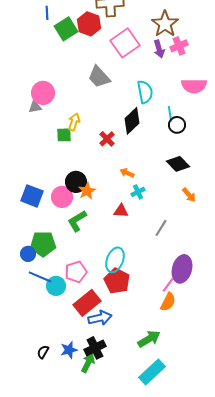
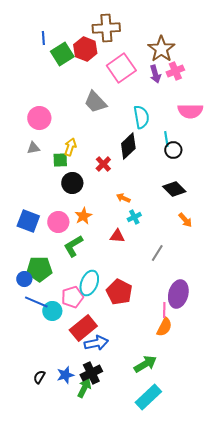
gray triangle: (35, 107) -> (33, 148), moved
black circle: (76, 182) -> (72, 183), moved
cyan ellipse: (115, 260) -> (89, 283), moved
red pentagon: (117, 281) -> (119, 292), moved
pink line: (168, 285) -> (164, 310), turned -35

